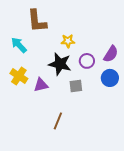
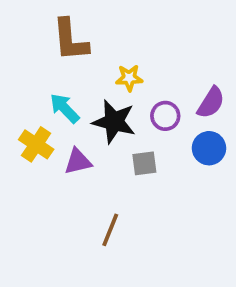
cyan arrow: (19, 45) -> (65, 108), moved

